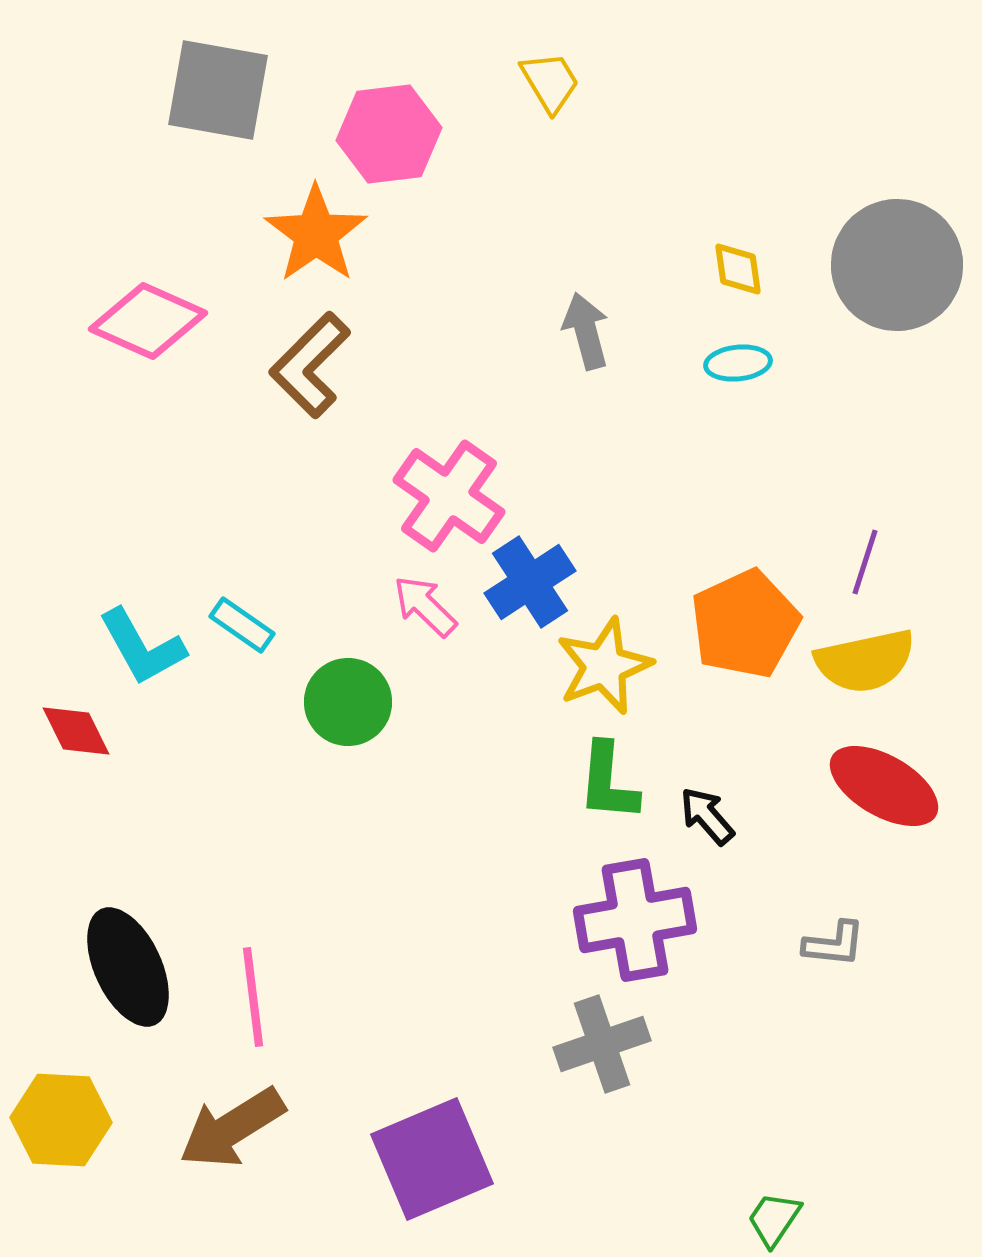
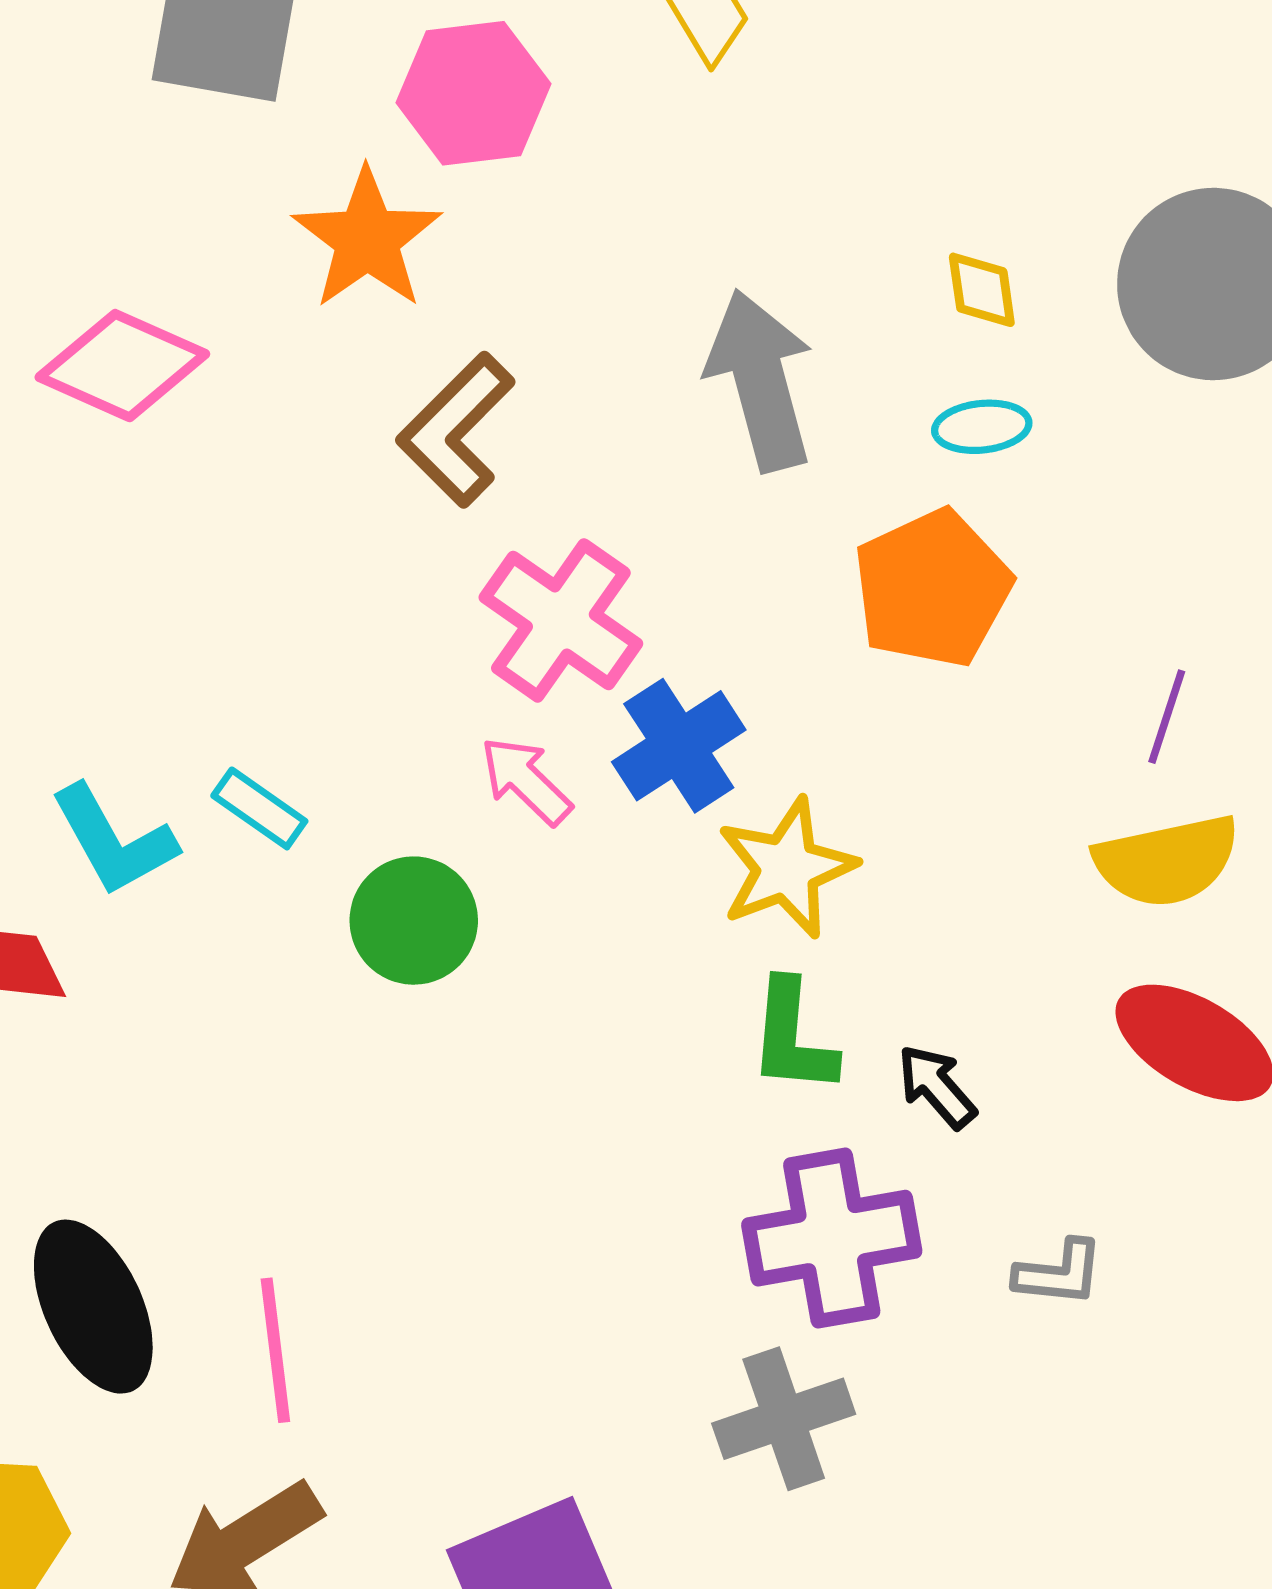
gray arrow: (586, 331) -> (760, 380), size x1.6
brown L-shape: (310, 365) -> (456, 430), moved
orange pentagon: (745, 624) -> (932, 588), moved
gray L-shape: (834, 944) -> (1059, 1273), moved

